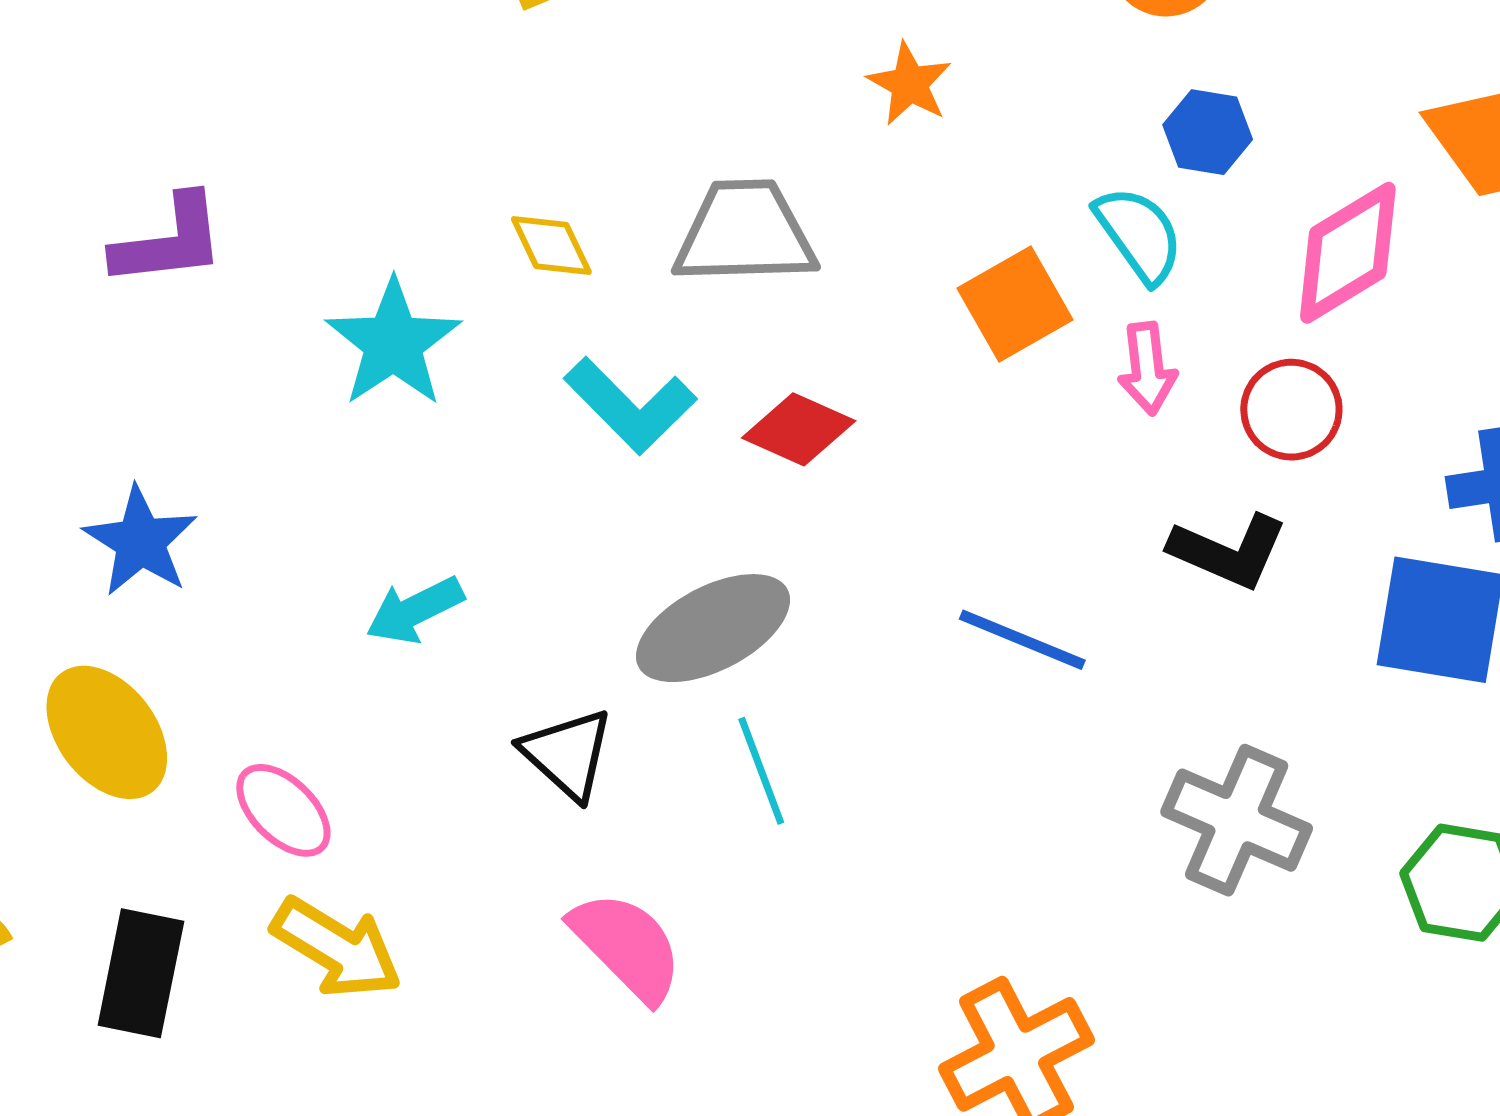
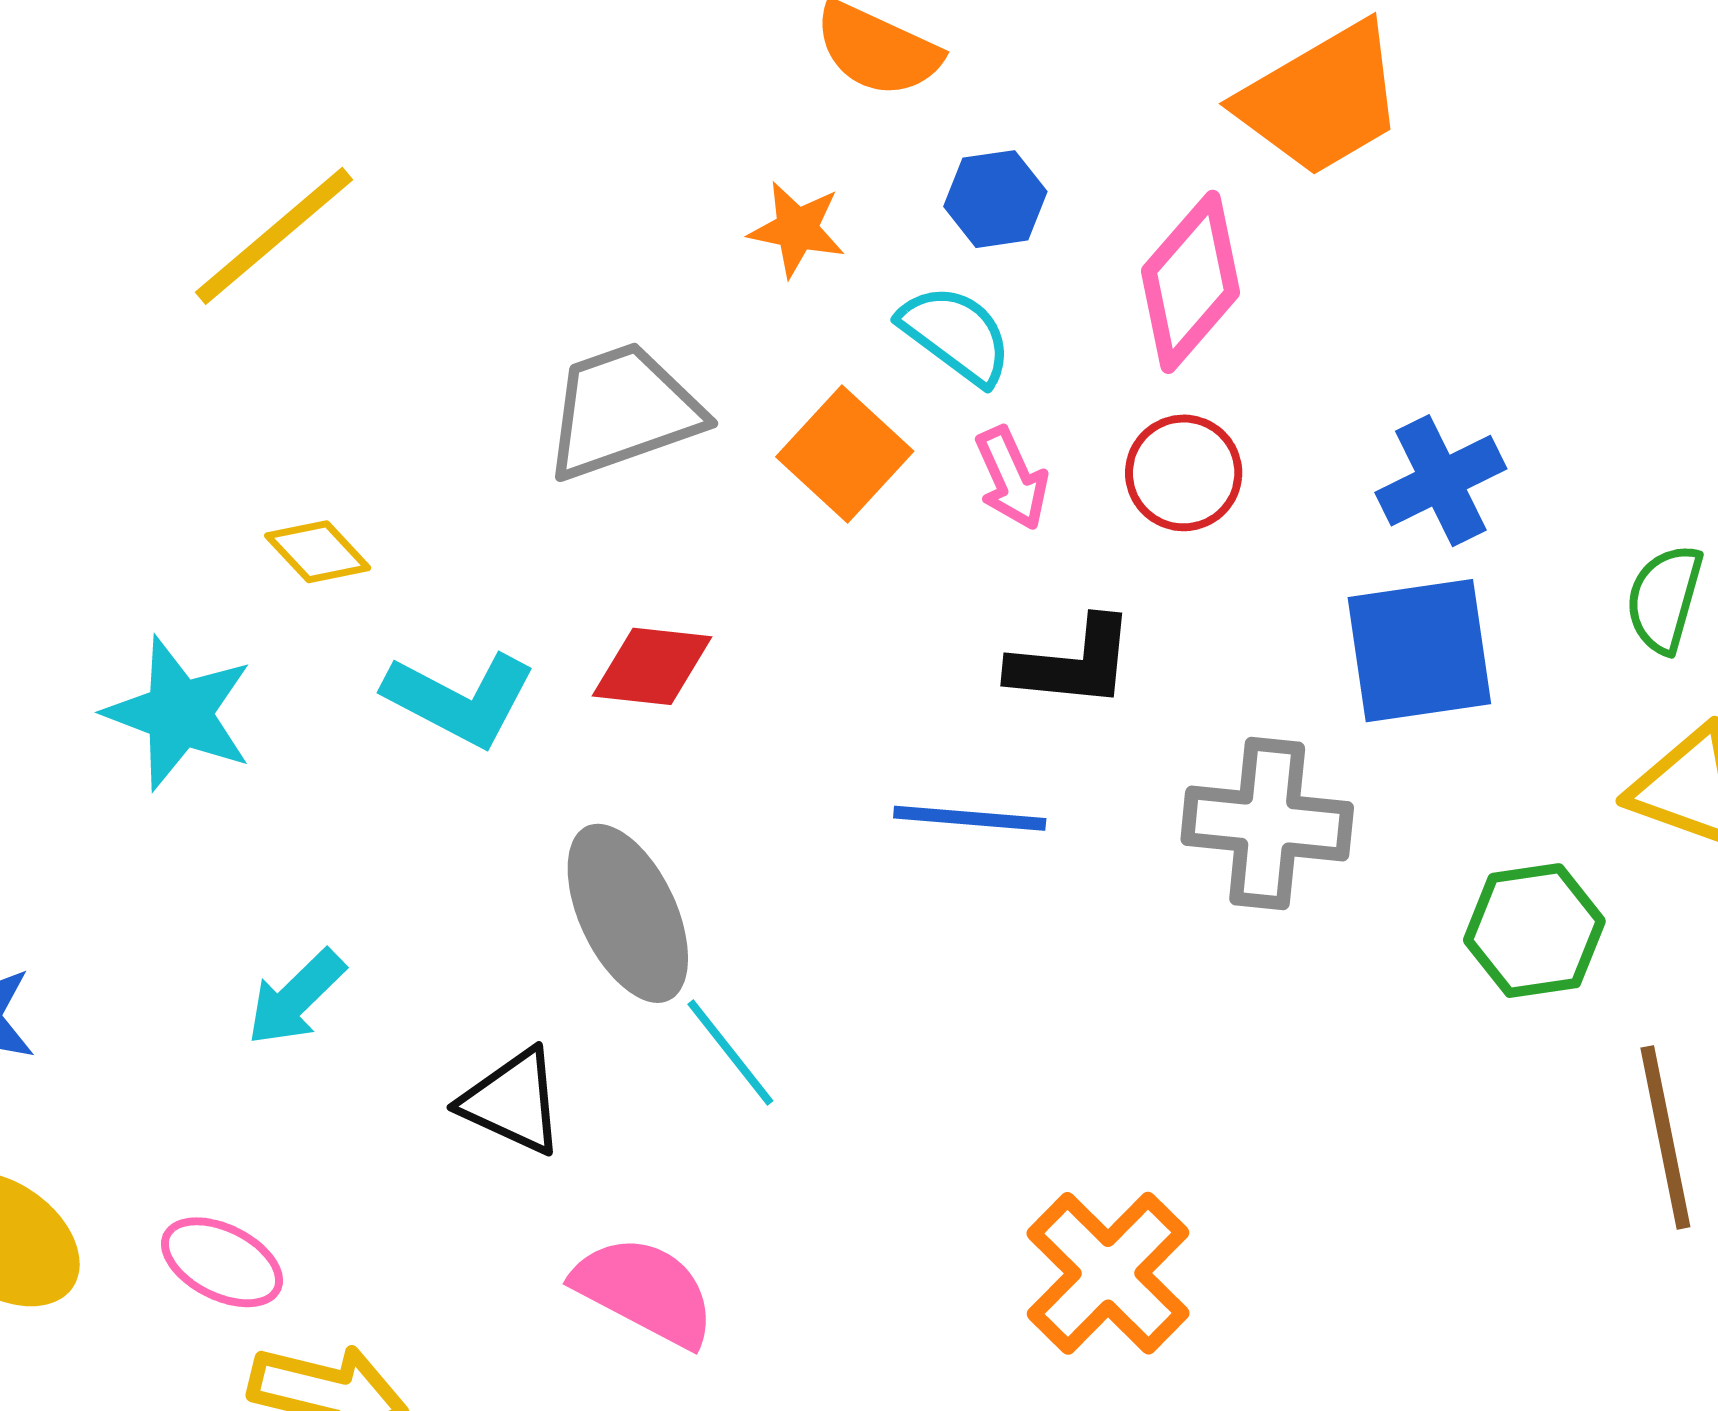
orange star: (910, 84) -> (797, 229), moved
gray trapezoid: (745, 233) -> (623, 411), moved
black L-shape: (1228, 551) -> (1072, 663), moved
gray ellipse: (713, 628) -> (628, 913), turned -70
gray cross: (1237, 820) -> (1267, 823), moved

